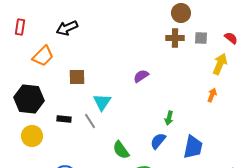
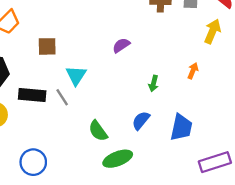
orange arrow: (212, 95) -> (193, 71), moved
green arrow: (169, 118) -> (154, 83), moved
black rectangle: (64, 119) -> (32, 95), size x1.6

